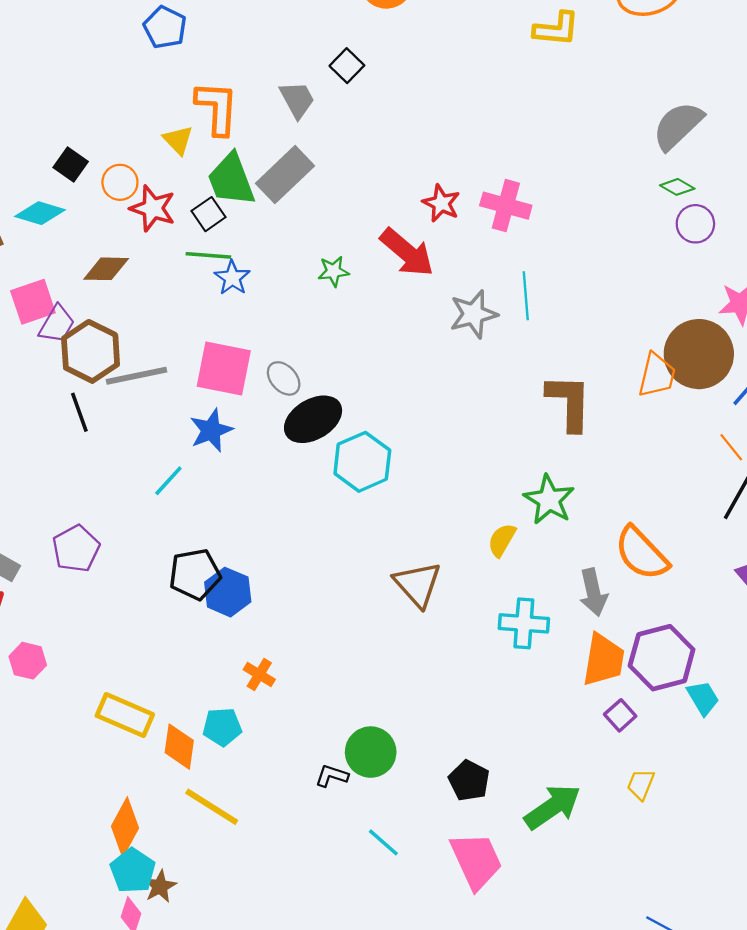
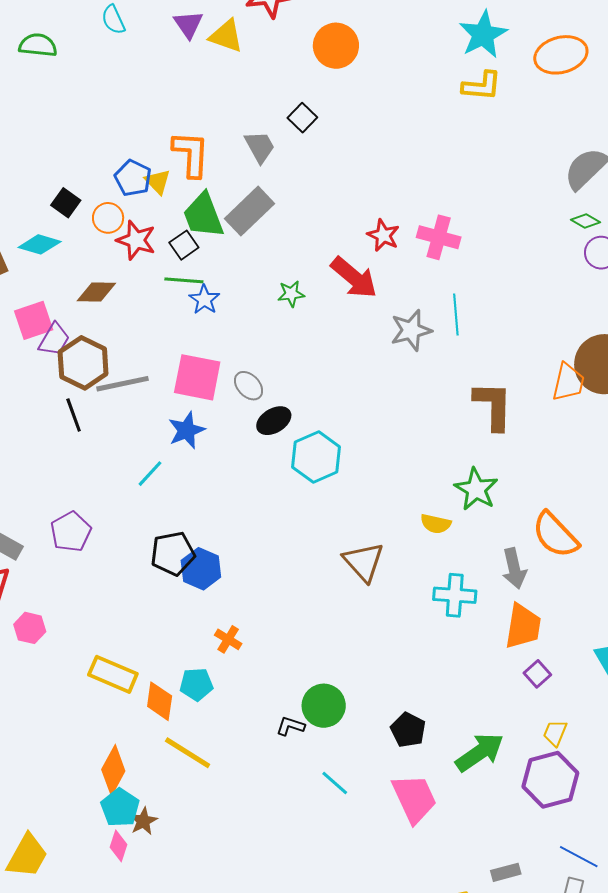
blue pentagon: (165, 27) -> (133, 178), moved
black ellipse: (313, 419) -> (274, 421), size x0.7
yellow semicircle: (502, 540) -> (436, 524), turned -108
purple hexagon: (662, 658) -> (550, 780), moved

